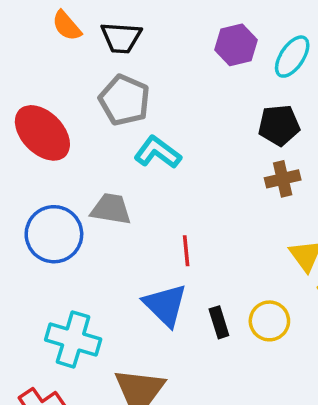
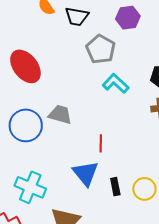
purple hexagon: (236, 45) -> (128, 18), moved
gray pentagon: (124, 100) -> (101, 49), moved
cyan L-shape: (158, 152) -> (116, 83), moved

